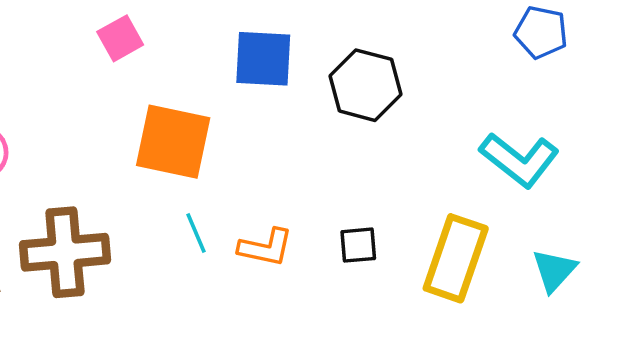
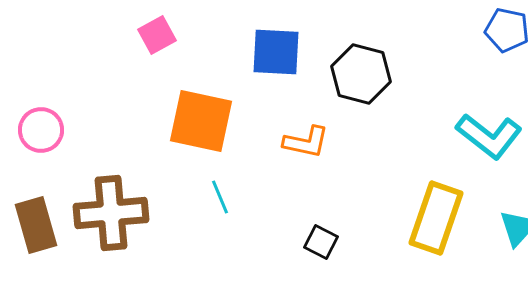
black square: (358, 245) -> (321, 242), moved, turned 32
orange L-shape: (266, 247) -> (306, 142), moved

